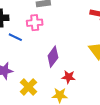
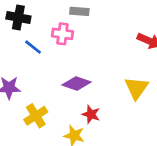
purple diamond: (53, 57) -> (76, 83), turned 60

